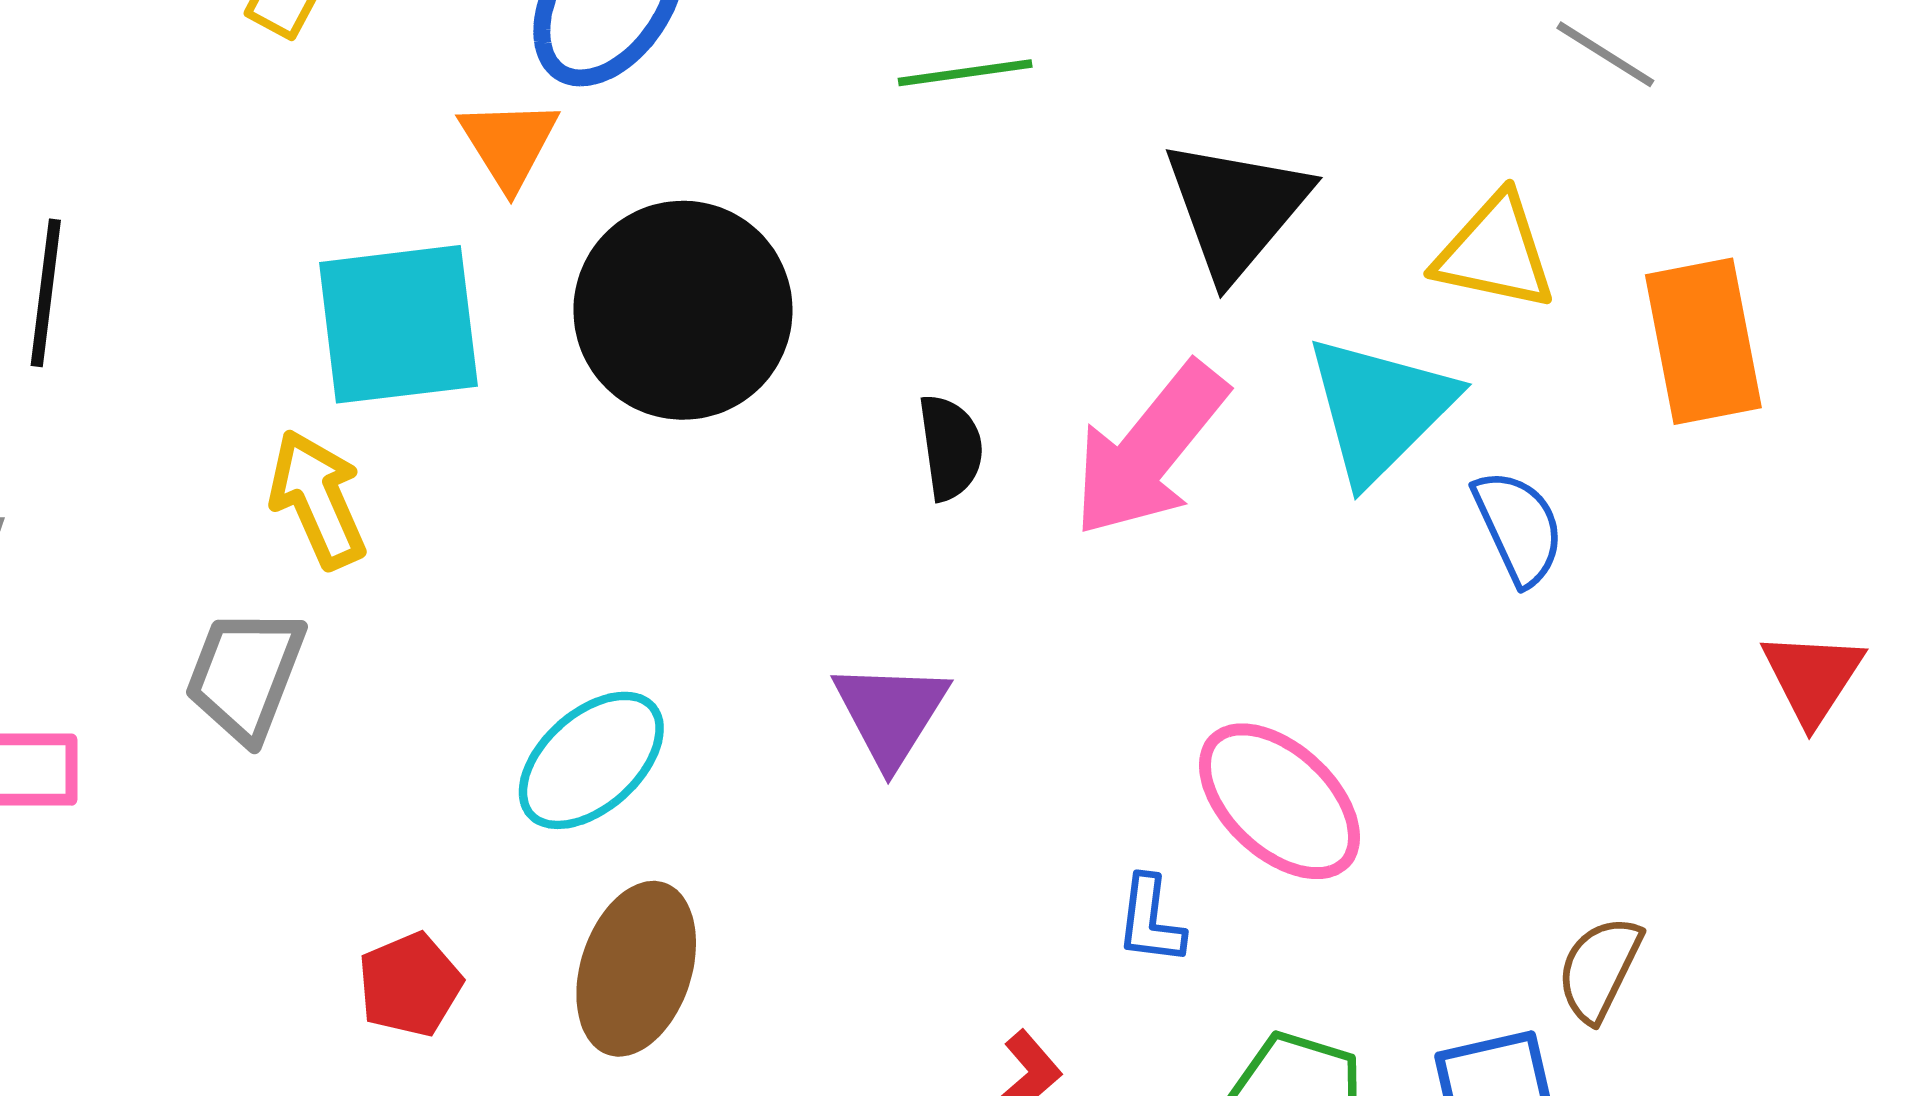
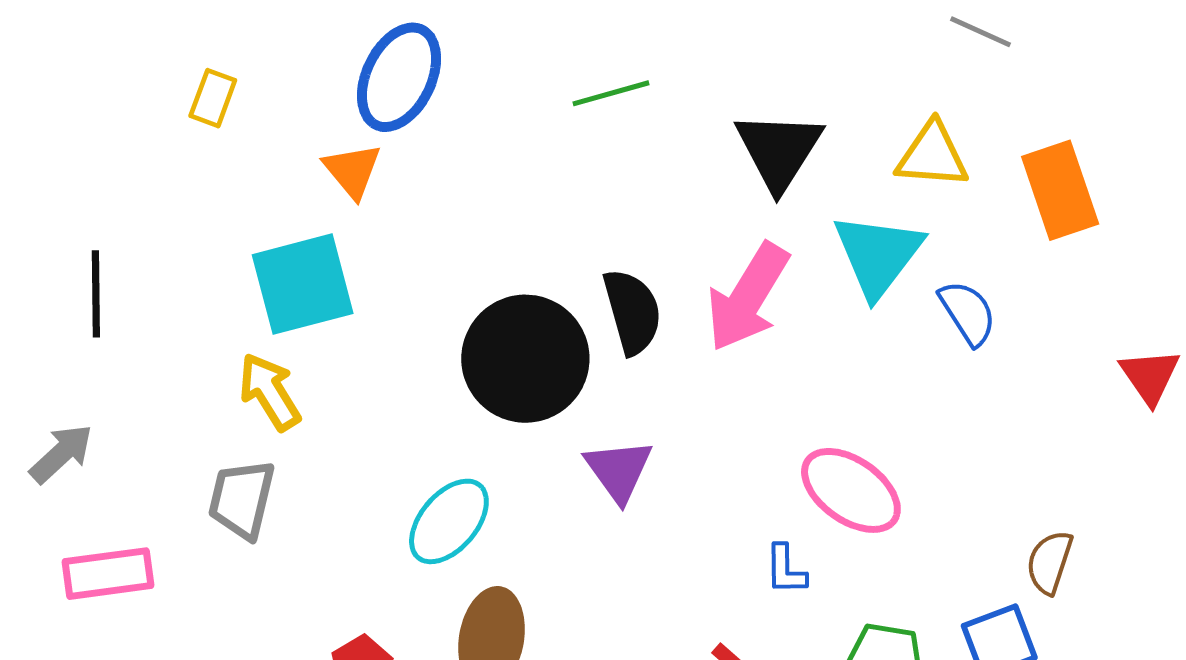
black circle: (683, 310) -> (525, 359), moved
black semicircle: (951, 447) -> (632, 312), size x1.4

